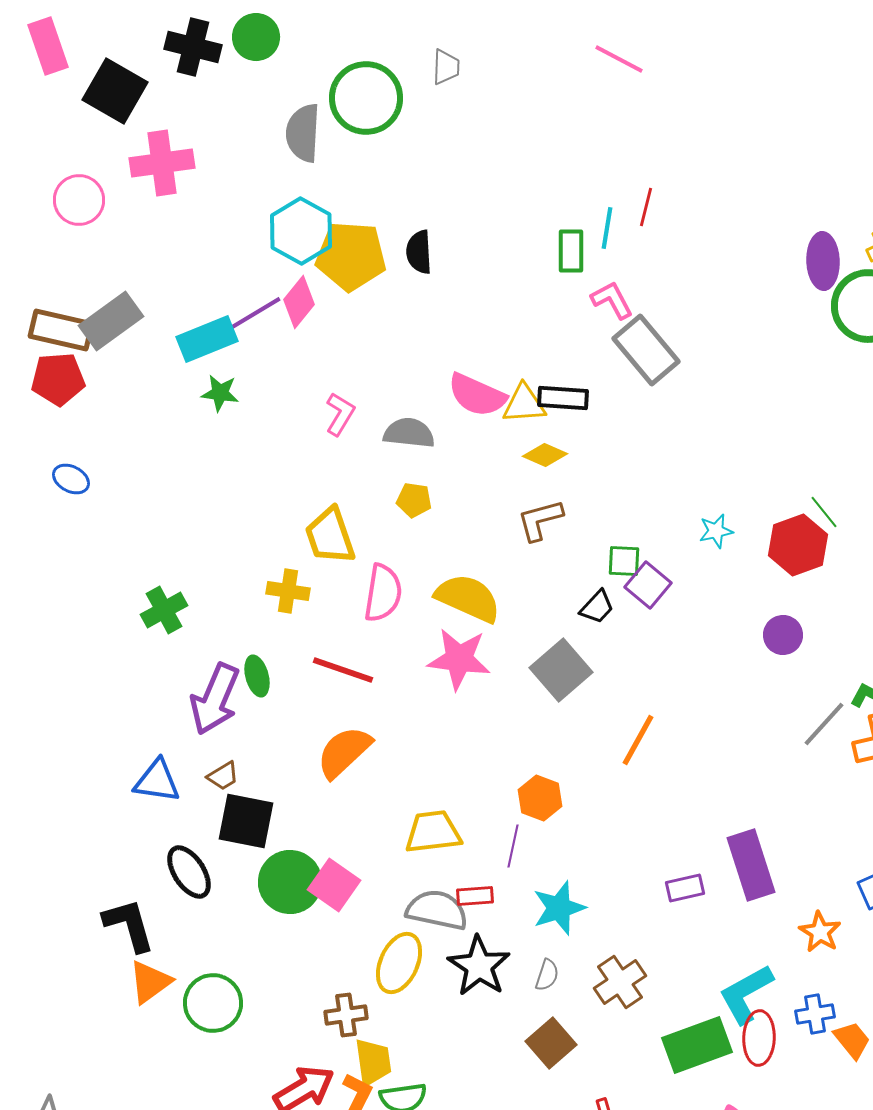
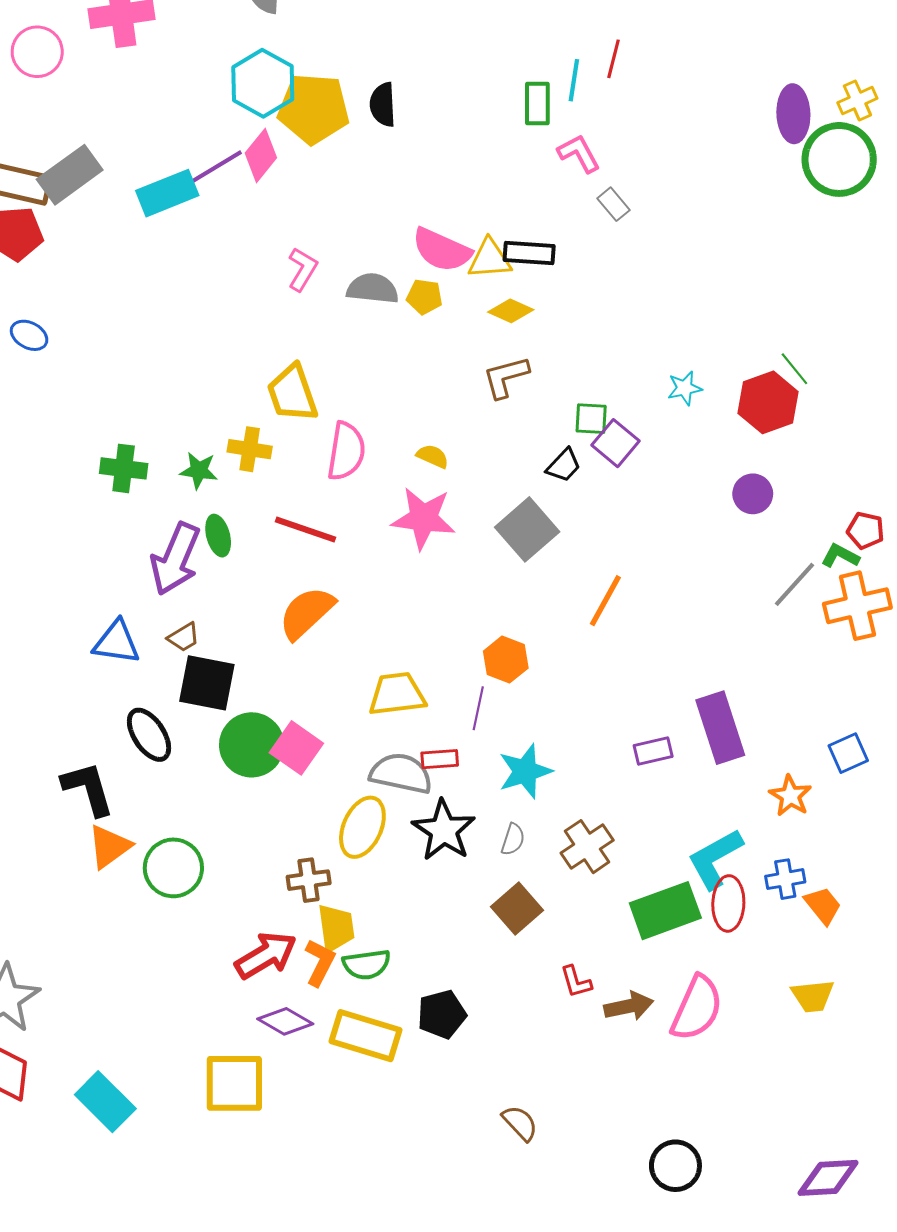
gray rectangle: (646, 350) -> (613, 204), size x0.5
green star: (220, 393) -> (199, 470), moved
yellow pentagon: (414, 500) -> (424, 297), moved
yellow semicircle: (468, 598) -> (433, 456), size x0.5
green cross: (164, 610) -> (124, 468), turned 36

